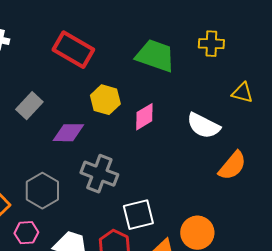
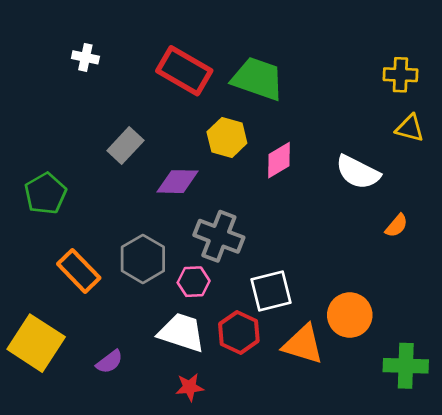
yellow cross: (211, 44) -> (400, 75), moved
green trapezoid: (155, 56) -> (258, 79), moved
orange semicircle: (232, 166) -> (396, 226), size x0.6
pink hexagon: (26, 233) -> (194, 282), moved

